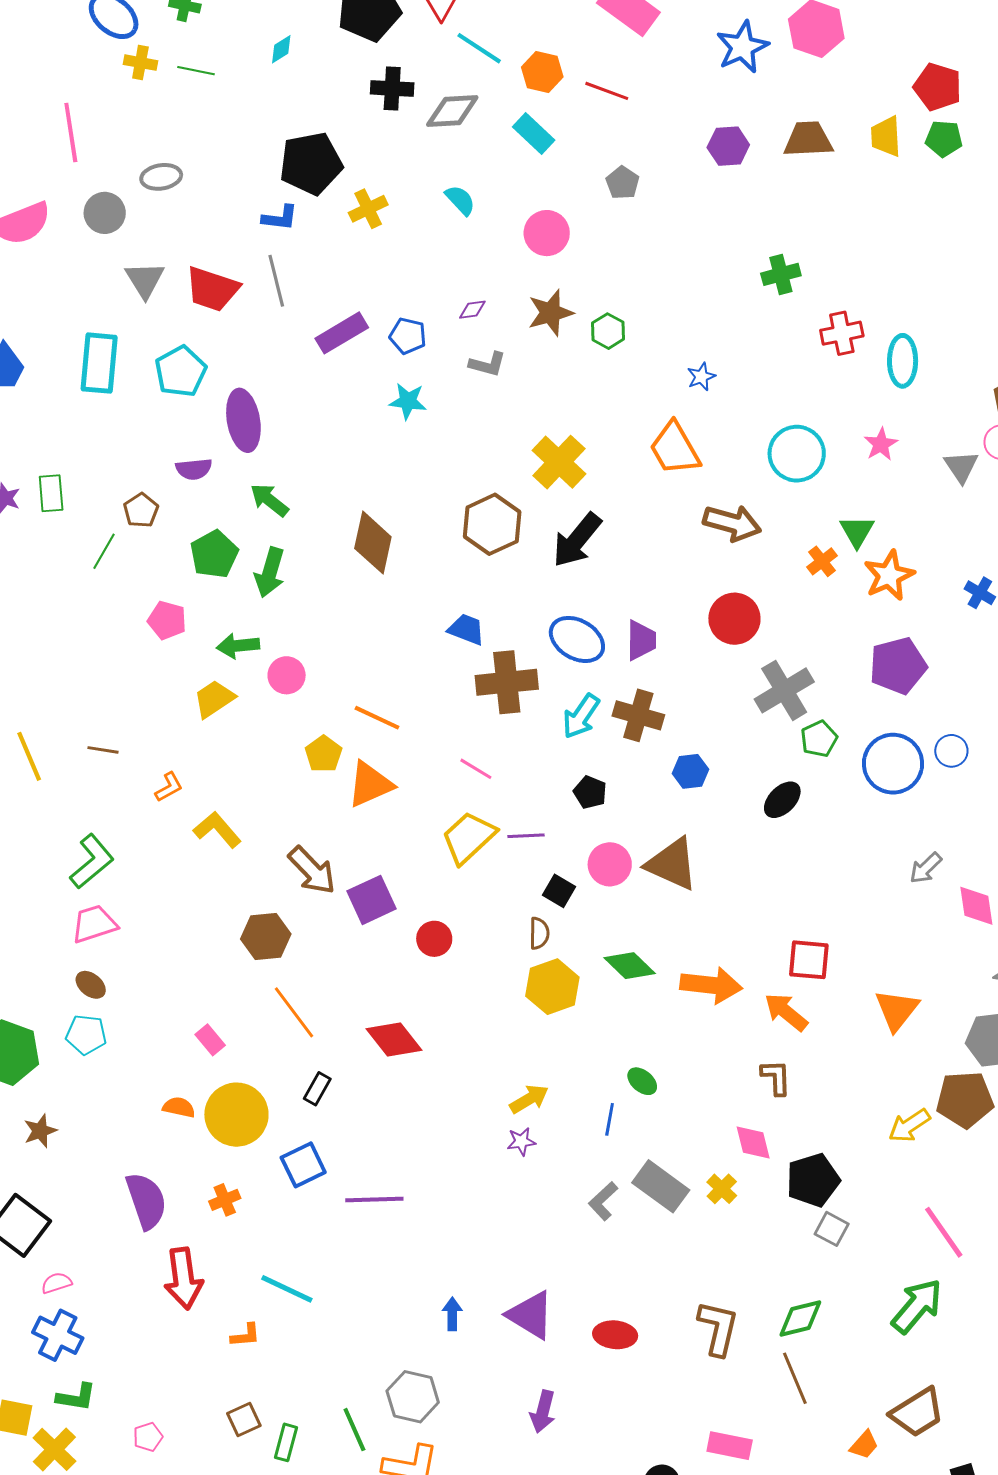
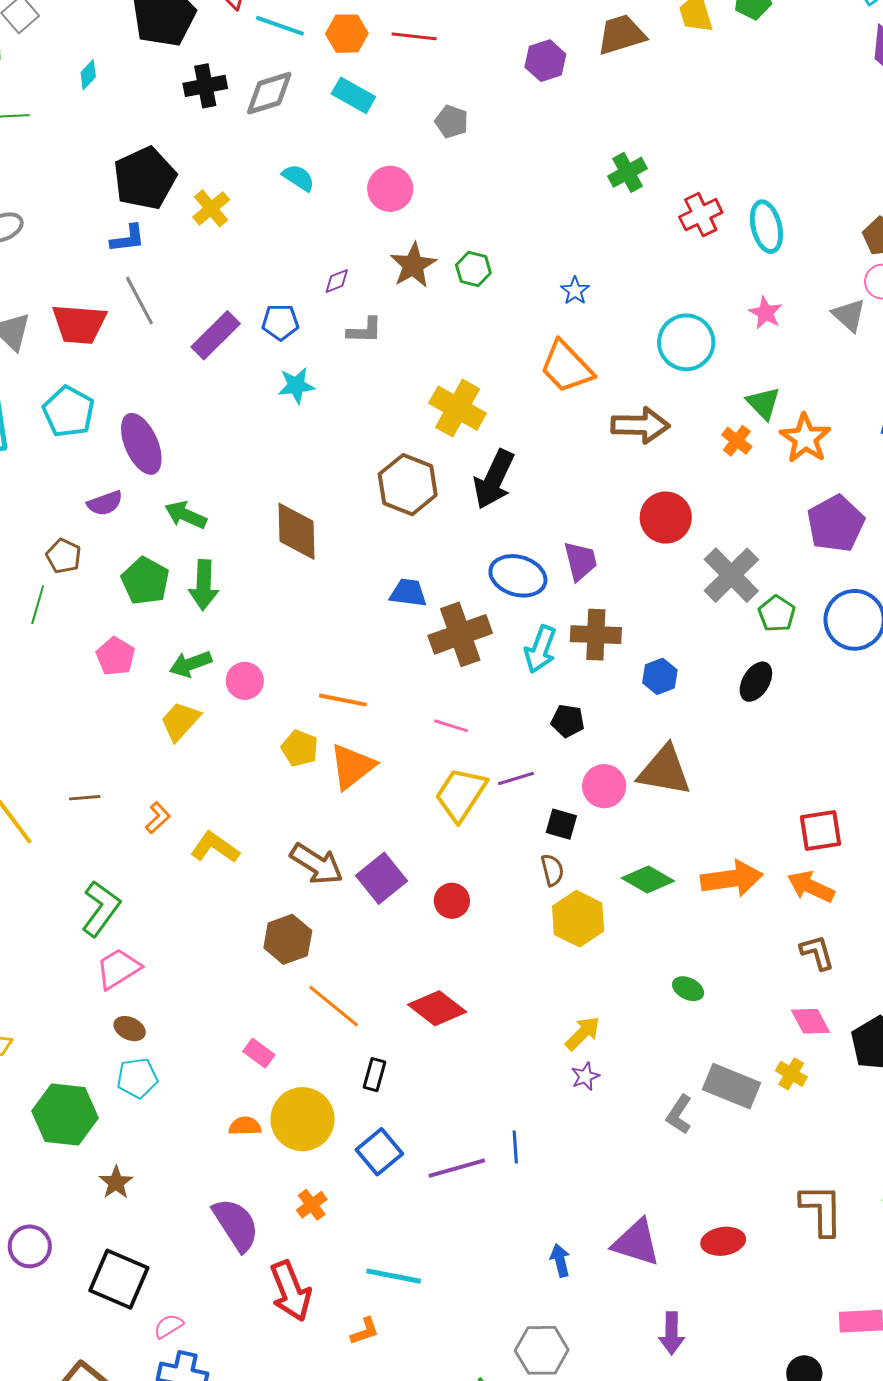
pink pentagon: (167, 620) -> (115, 656), turned 30
blue line: (610, 1119) -> (515, 1147), moved

